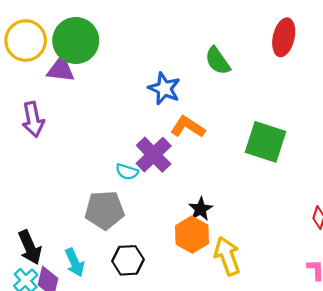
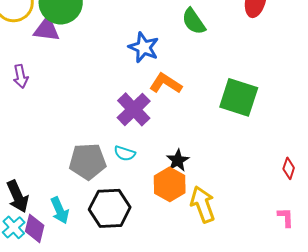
purple arrow: (33, 119) -> (21, 76), size x0.7
cyan semicircle: (127, 172) -> (125, 153), moved
black hexagon: (128, 260) -> (110, 208), size x1.4

